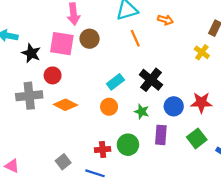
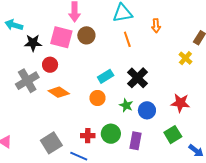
orange arrow: (165, 20) -> (156, 26), turned 64
black star: (31, 53) -> (33, 43), turned -30
gray cross: (29, 96) -> (27, 81), turned -30
blue circle: (174, 106) -> (147, 110), moved
purple rectangle: (161, 135) -> (136, 141), moved
gray square: (63, 162) -> (51, 143), size x1.5

